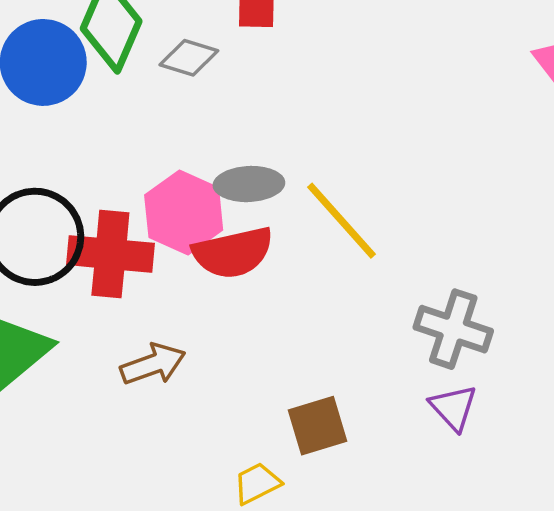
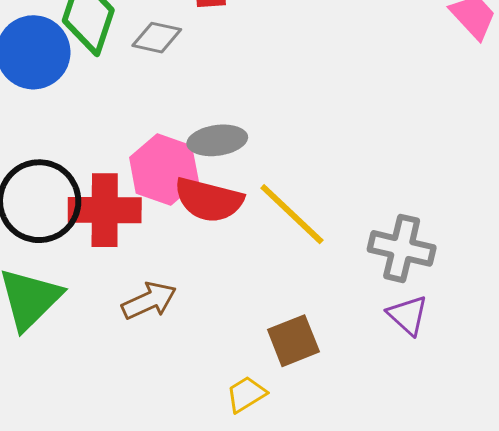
yellow line: (342, 221) -> (292, 214), moved
red semicircle: (233, 253) -> (209, 200), turned 32

